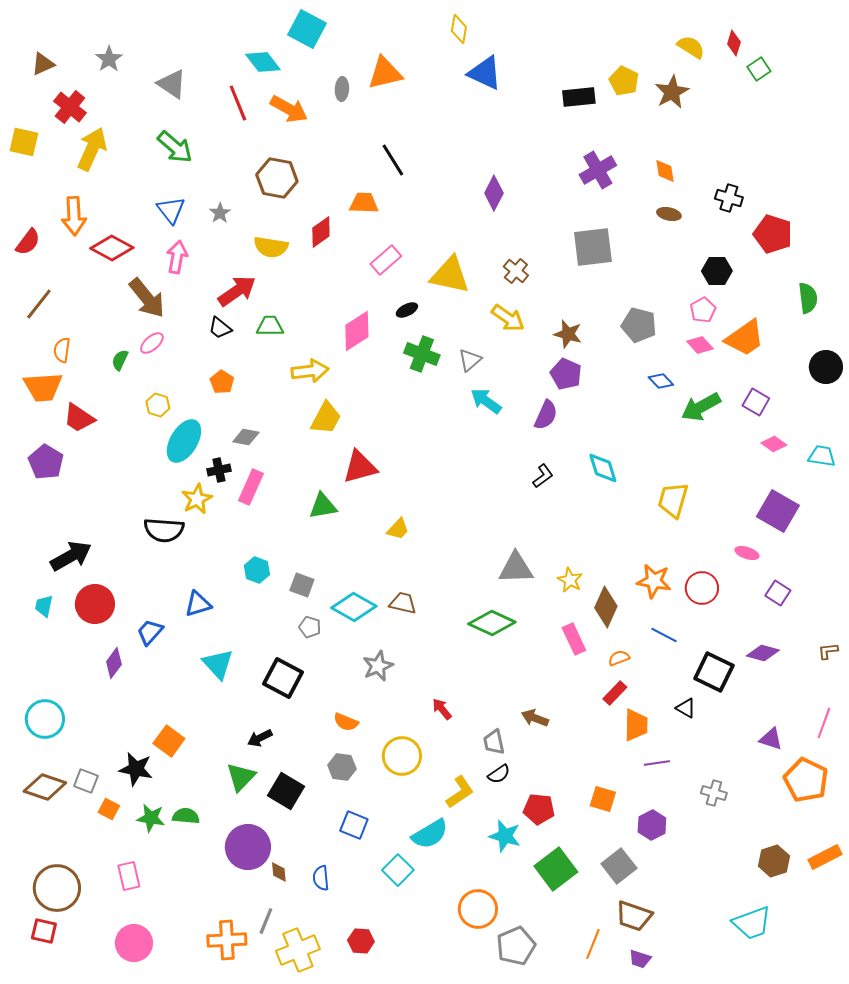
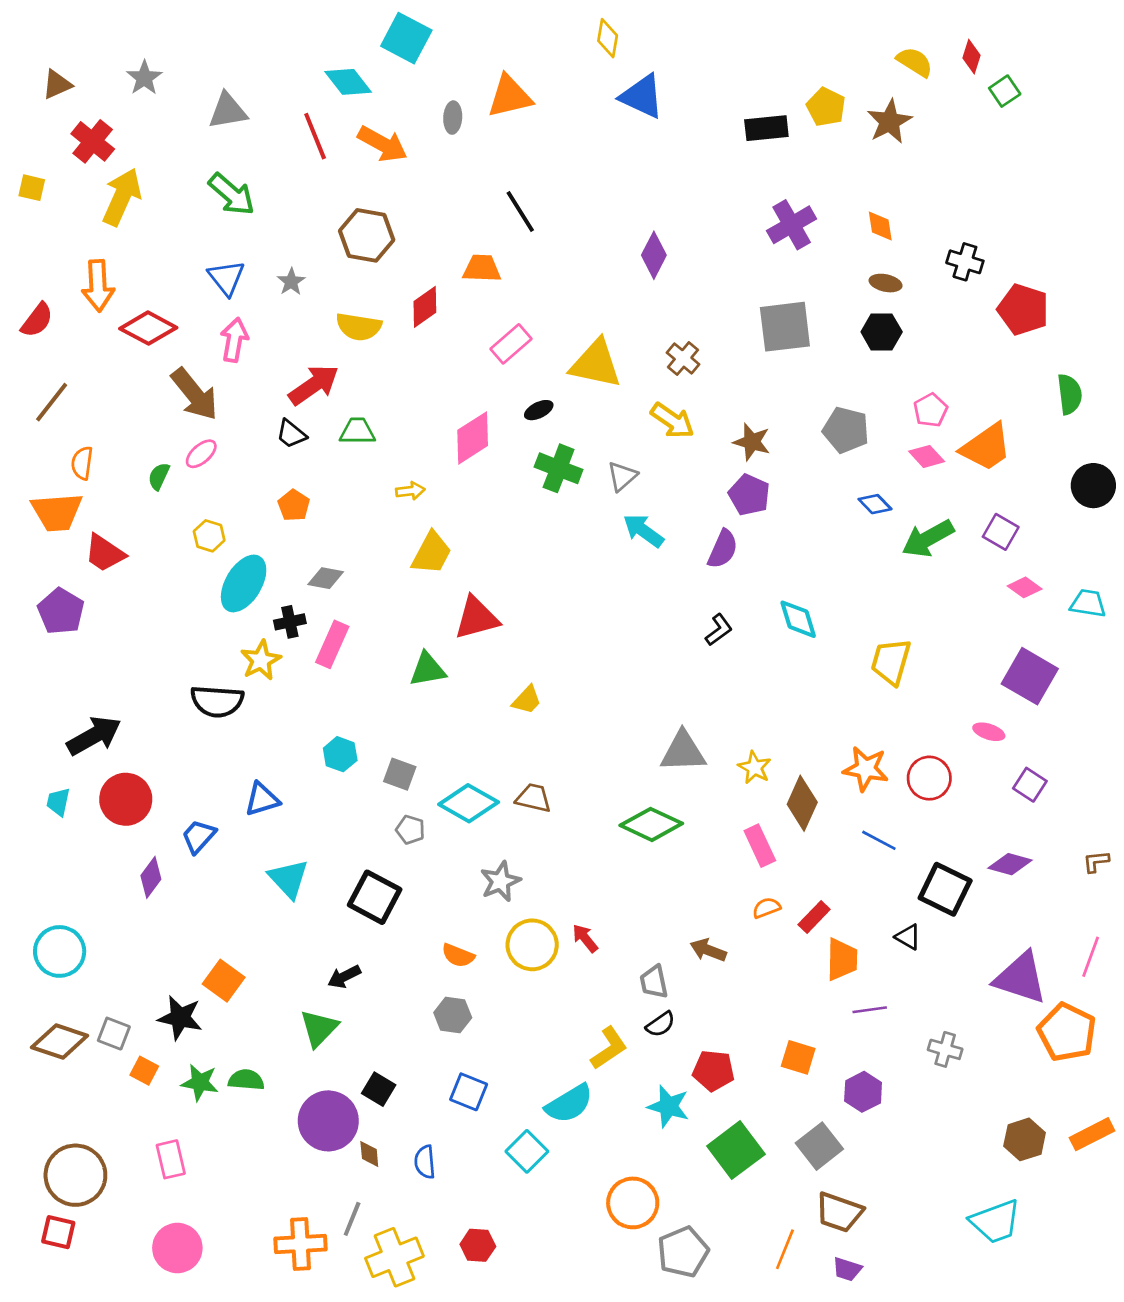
gray triangle: (172, 84) -> (228, 111), turned -44
yellow square: (24, 142) -> (32, 188), size x0.7
black hexagon: (717, 271) -> (882, 332), moved
yellow arrow: (310, 371) -> (410, 491), size x0.6
orange semicircle: (619, 658) -> (766, 908), moved
purple triangle: (771, 739) -> (1021, 978), size x1.8
yellow circle: (402, 756) -> (532, 945), moved
black square: (286, 791) -> (379, 1089), moved, size x0.7

